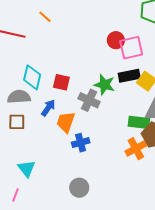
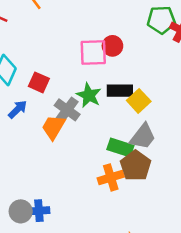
pink square: (131, 48) -> (93, 52), moved
orange trapezoid: (66, 122) -> (53, 127), moved
blue cross: (81, 143) -> (39, 211), moved
gray circle: (79, 188) -> (21, 211), moved

